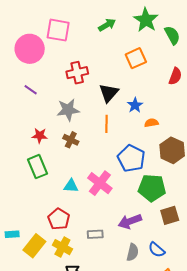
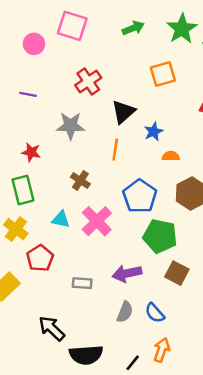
pink circle: (30, 49) -> (34, 44), size x0.6
red cross: (77, 73) -> (88, 81), turned -30
purple line: (31, 90) -> (28, 94), turned -32
brown cross: (71, 140) -> (80, 180), moved
brown square: (170, 215) -> (177, 273), turned 36
yellow cross: (62, 247) -> (16, 229), moved

